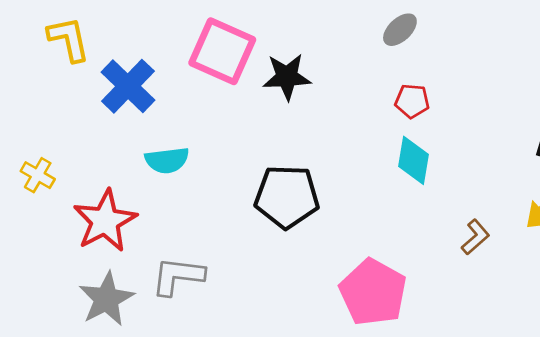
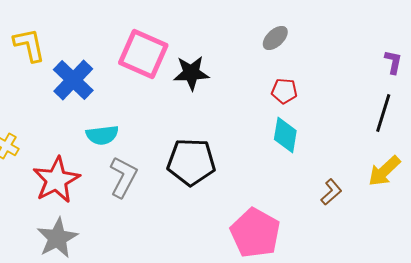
gray L-shape: (178, 276) -> (123, 177), moved, turned 111

